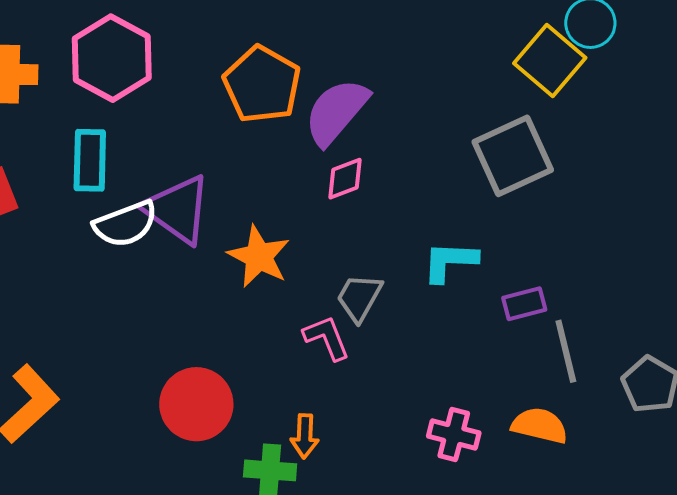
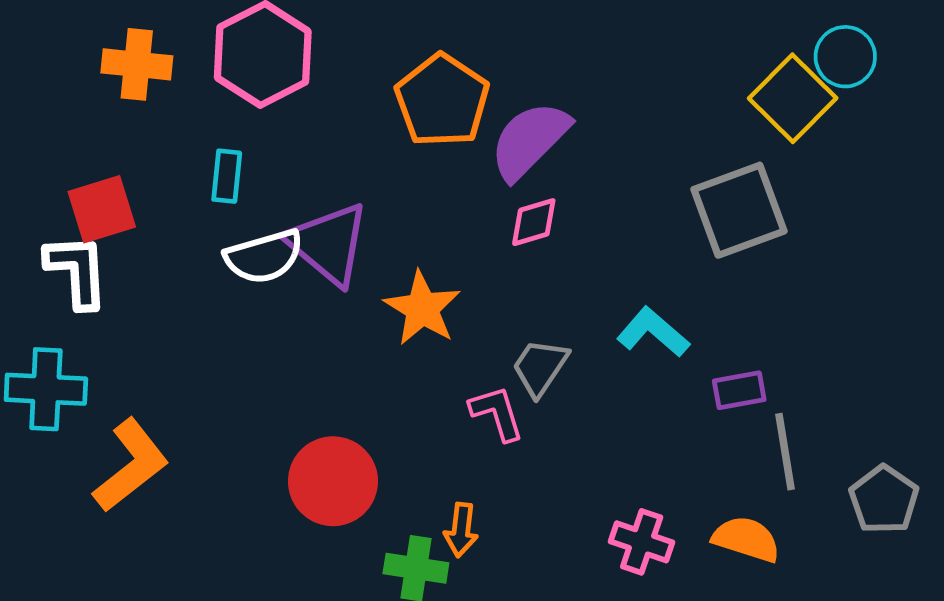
cyan rectangle: (90, 160) -> (227, 176), size x0.7
cyan L-shape: (450, 262) -> (653, 332), turned 34

